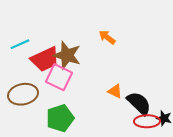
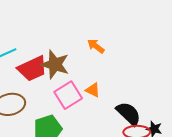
pink square: (59, 77) -> (68, 95), moved, turned 32
orange triangle: (115, 91) -> (93, 90), moved

